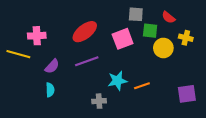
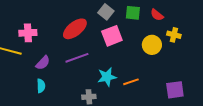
gray square: (136, 14) -> (106, 12), moved, turned 35
green square: (150, 31) -> (133, 13), moved

